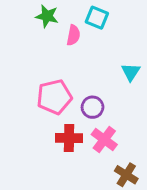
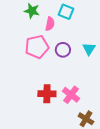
pink pentagon: (54, 97) -> (37, 47), moved
purple circle: (92, 107) -> (63, 50), moved

